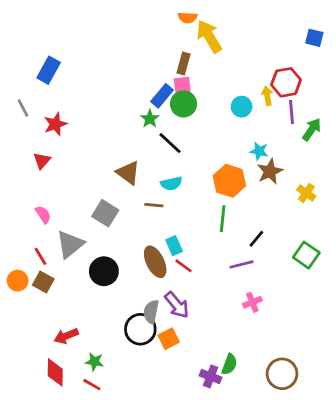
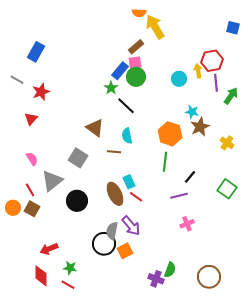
brown rectangle: (184, 63) -> (136, 47), turned 35
gray line: (23, 108) -> (17, 80), turned -32
cyan semicircle: (171, 184) -> (127, 136), turned 91

